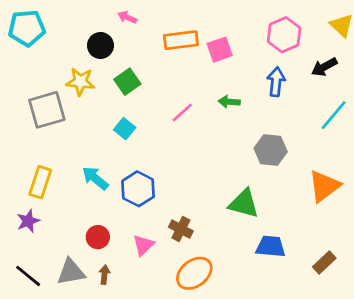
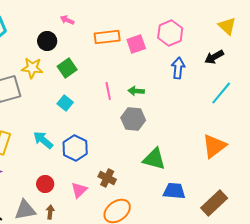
pink hexagon: (284, 35) -> (170, 33), moved
green arrow: (229, 102) -> (136, 91), moved
pink line: (182, 112) -> (108, 91), turned -60
gray hexagon: (271, 150) -> (133, 119), moved
brown rectangle: (324, 263) -> (214, 203), size x1.5

